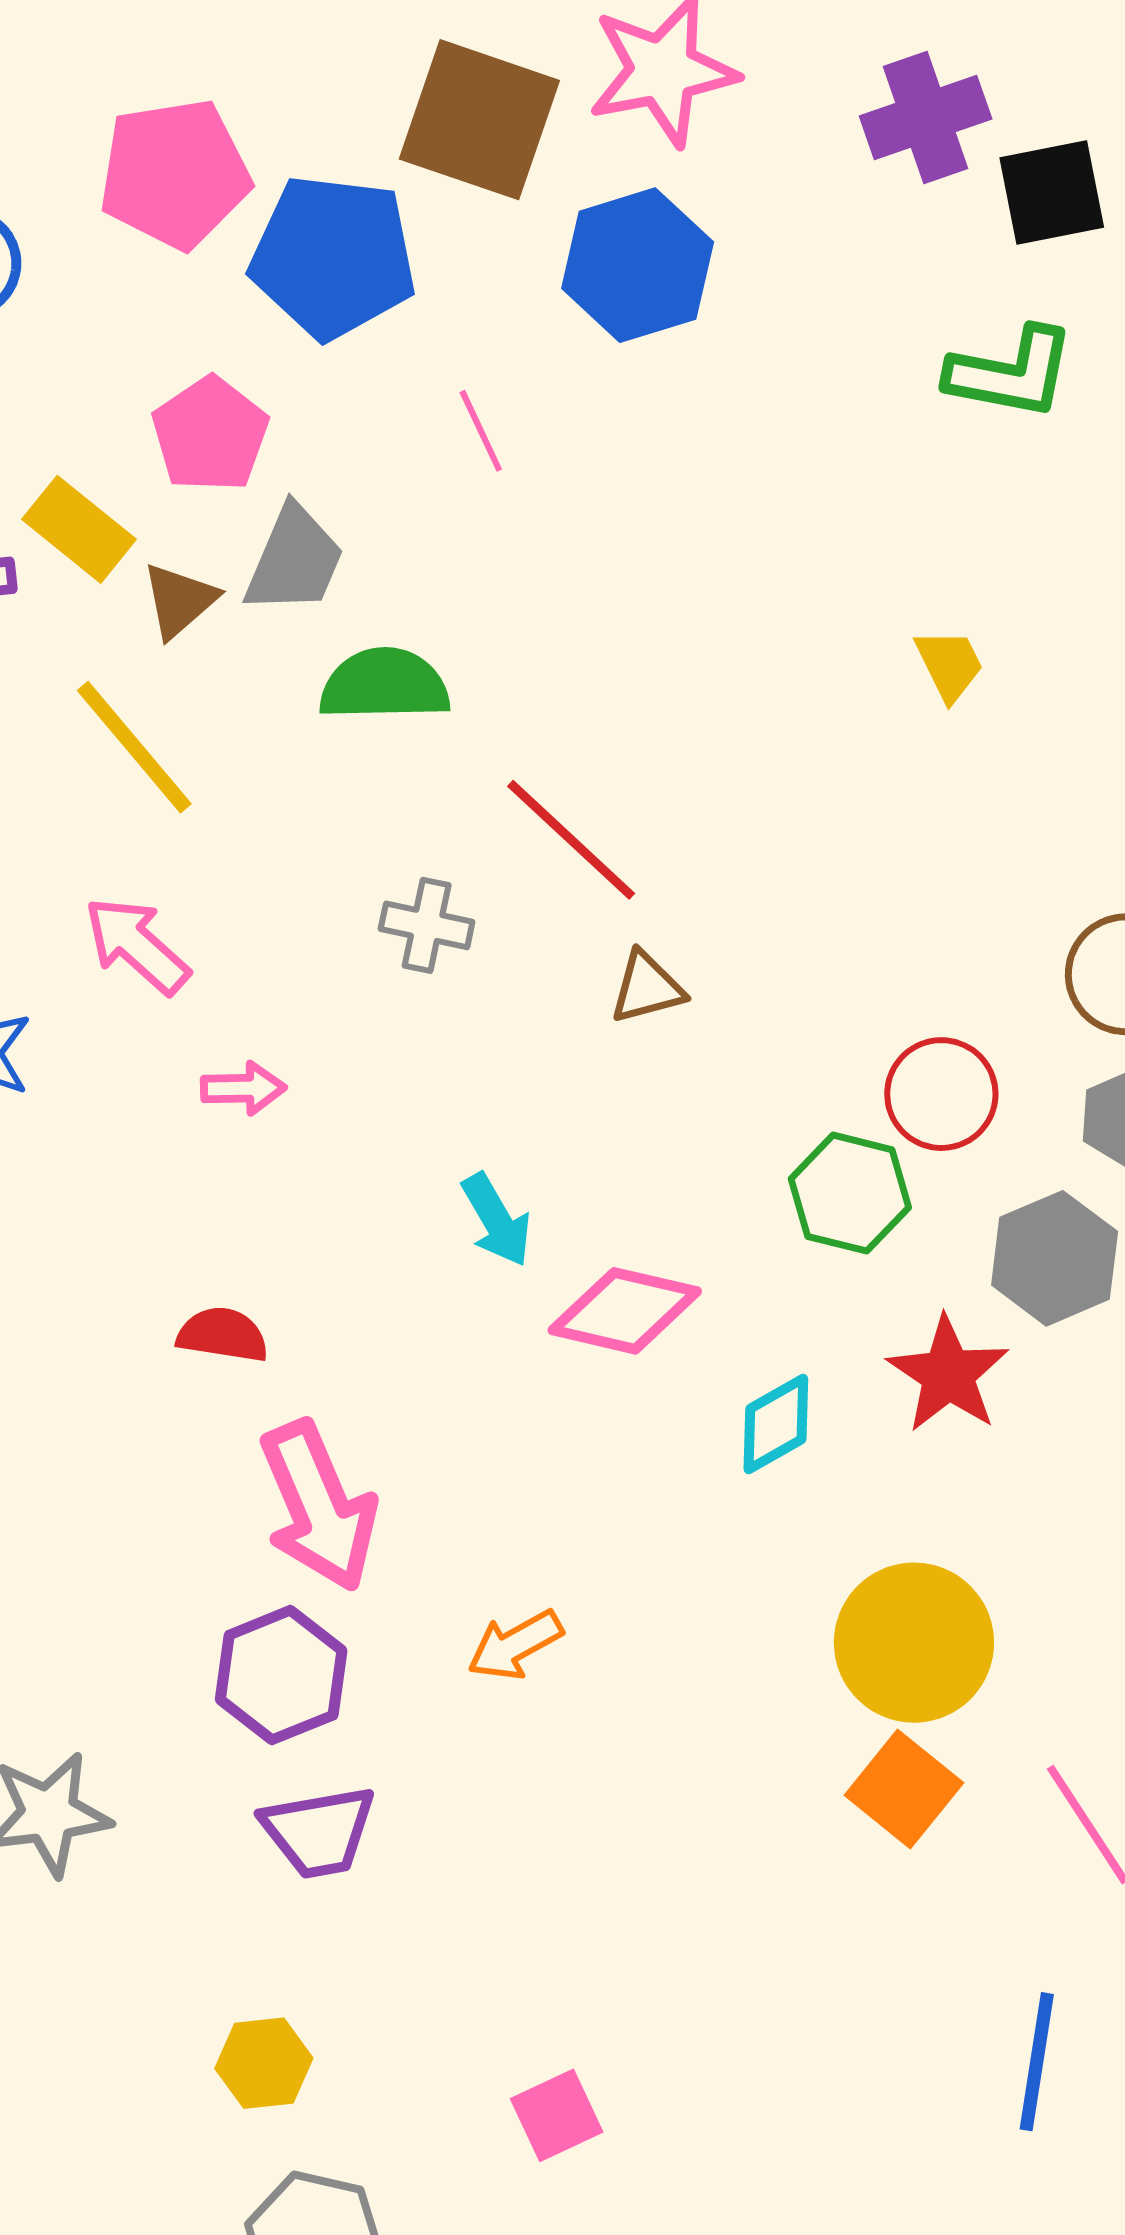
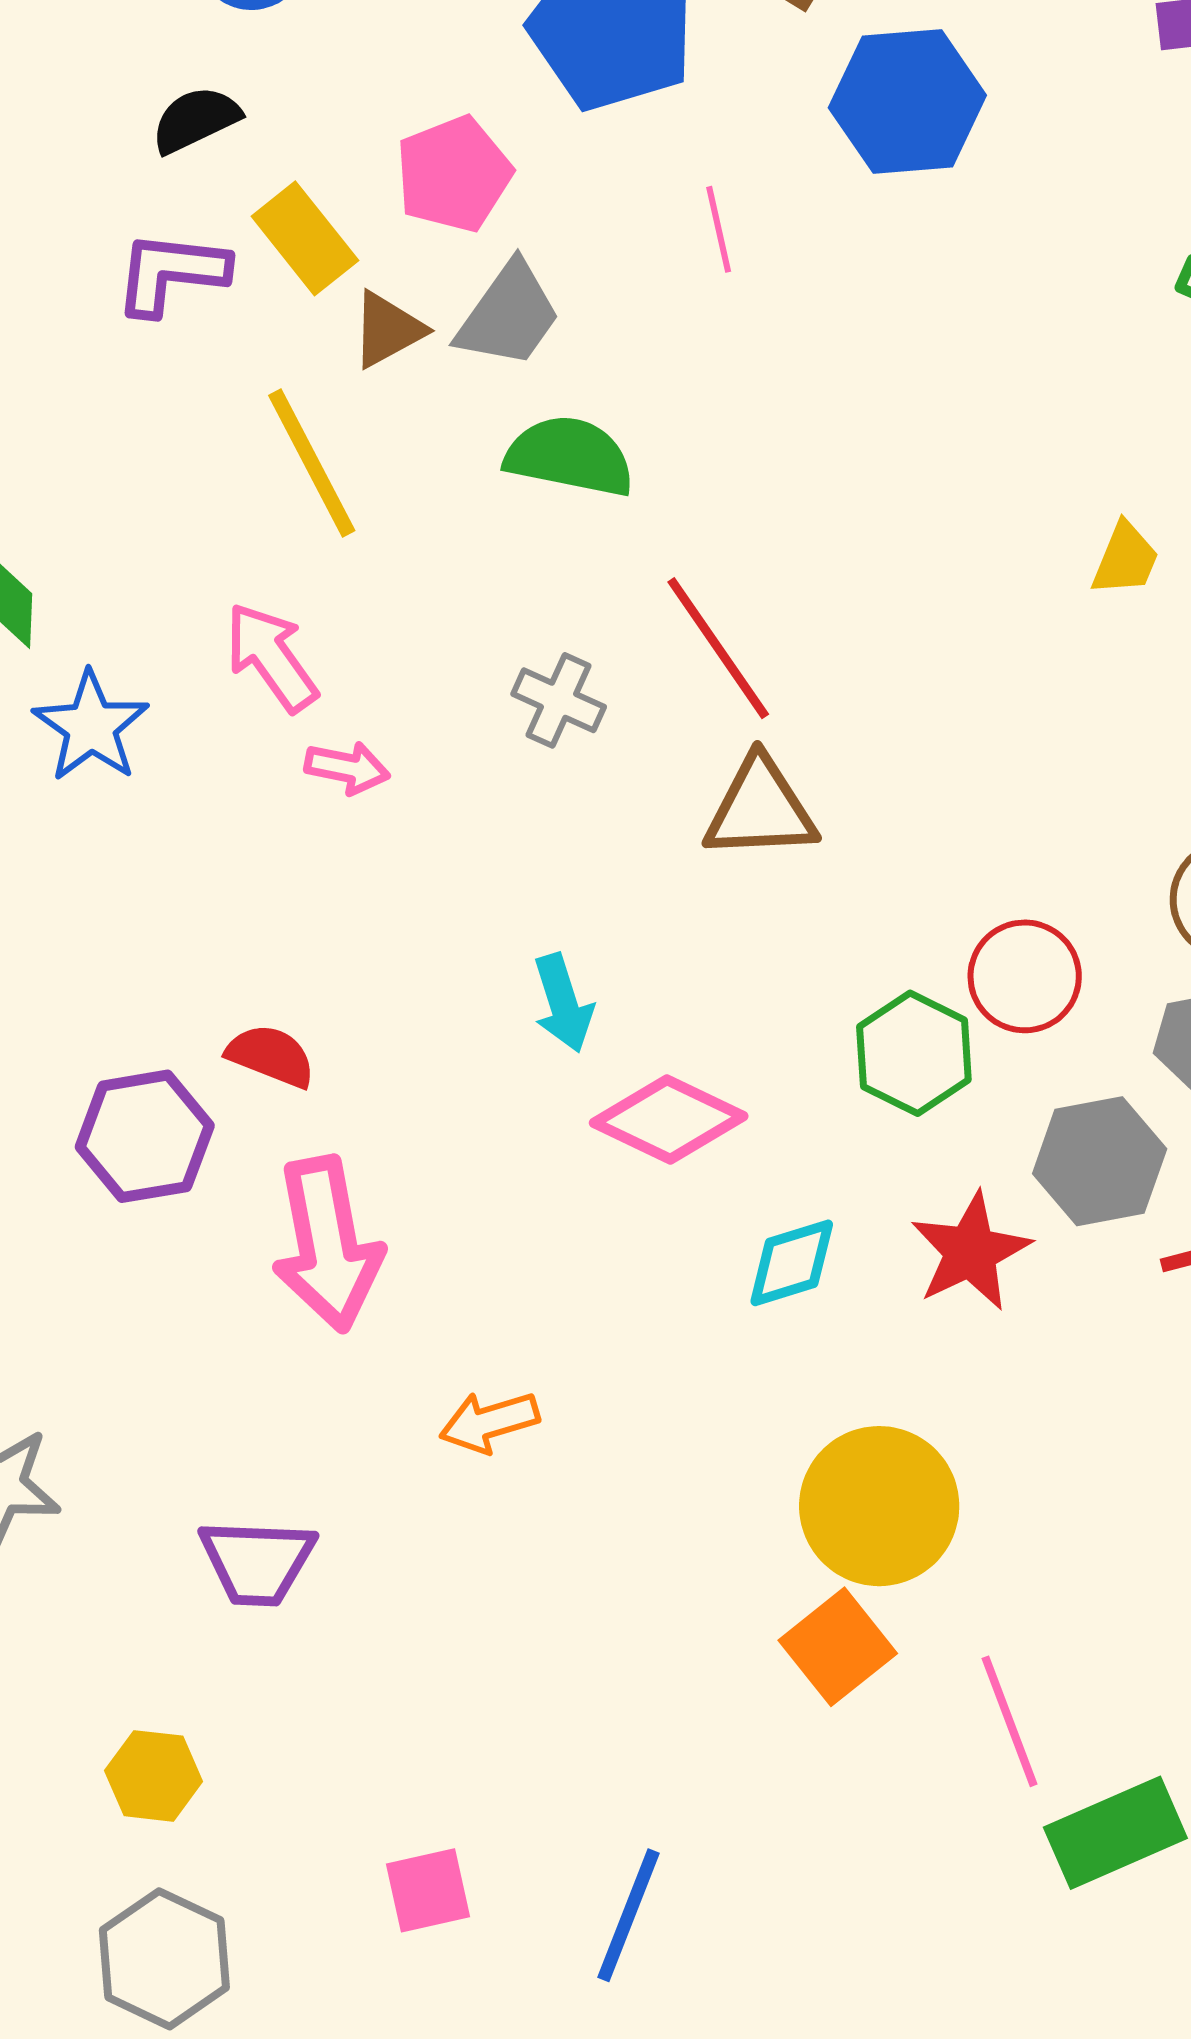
yellow trapezoid: (949, 665) -> (1125, 559), turned 36
brown triangle: (647, 988) -> (760, 809), size x1.5
pink arrow: (243, 1088) -> (347, 768), moved
purple hexagon: (281, 1675) -> (145, 1136), moved
blue line: (1037, 2062) -> (629, 1915), moved

